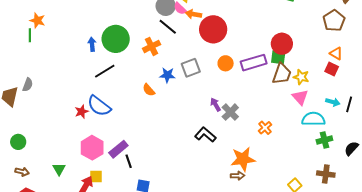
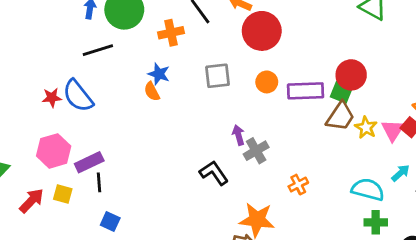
blue star: (167, 75) -> (159, 74), moved
pink triangle: (300, 97) -> (393, 130), moved
cyan arrow: (333, 102) -> (401, 173), turned -72
yellow square: (96, 176) -> (63, 194), moved

